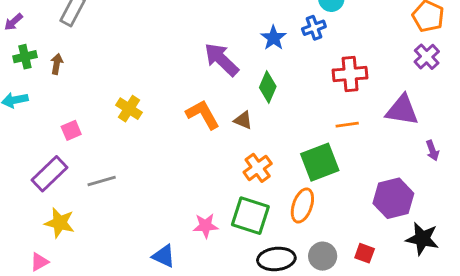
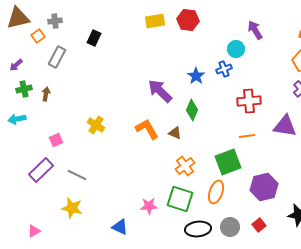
gray line: (102, 181) -> (77, 175), turned 42
purple hexagon: (393, 198) -> (264, 187), moved
yellow star: (60, 223) -> (72, 208), moved
red square: (365, 253) -> (259, 225), turned 32

